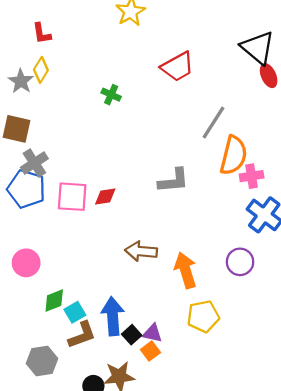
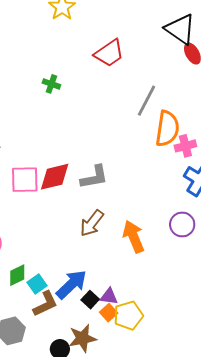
gray L-shape: (174, 181) -> (94, 177), moved
red diamond: (105, 197) -> (55, 177), size x1.6
brown arrow: (141, 251) -> (92, 223), turned -52
blue arrow: (113, 316) -> (71, 284), turned 56
yellow pentagon: (203, 316) -> (128, 316), moved

